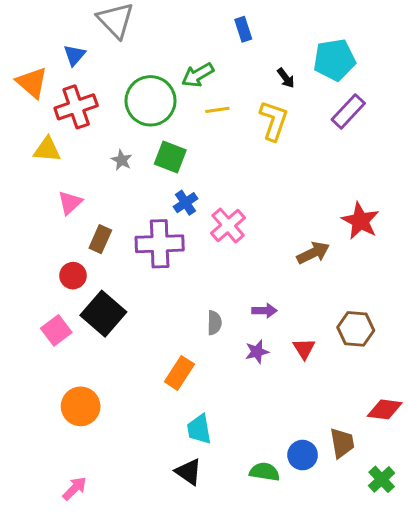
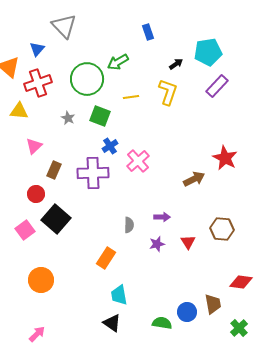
black arrow: (286, 78) -> (176, 64), turned -88
yellow line: (217, 110) -> (131, 97), moved

